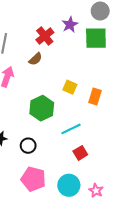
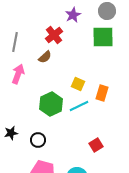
purple star: (70, 25) -> (73, 15), moved
cyan line: (71, 129) -> (79, 106), moved
red square: (80, 153) -> (96, 145), moved

